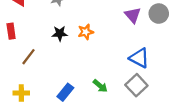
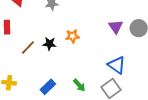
black star: (60, 34) -> (49, 44), moved
brown line: (29, 57) -> (28, 48), moved

